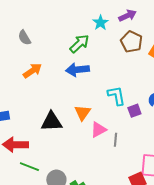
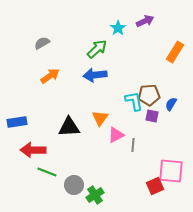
gray semicircle: (24, 38) -> (42, 43), turned 91
brown pentagon: (131, 42) -> (149, 95), moved, turned -30
purple square: (134, 111) -> (152, 116), turned 32

